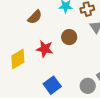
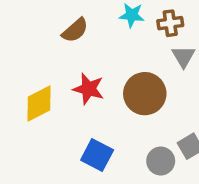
brown circle: (69, 37) -> (145, 94), moved, size x1.5
blue square: (52, 85) -> (97, 155), turned -30

